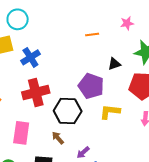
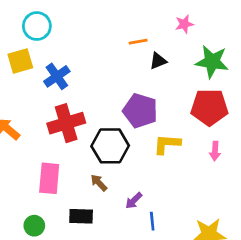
black triangle: (114, 64) -> (158, 61), moved

